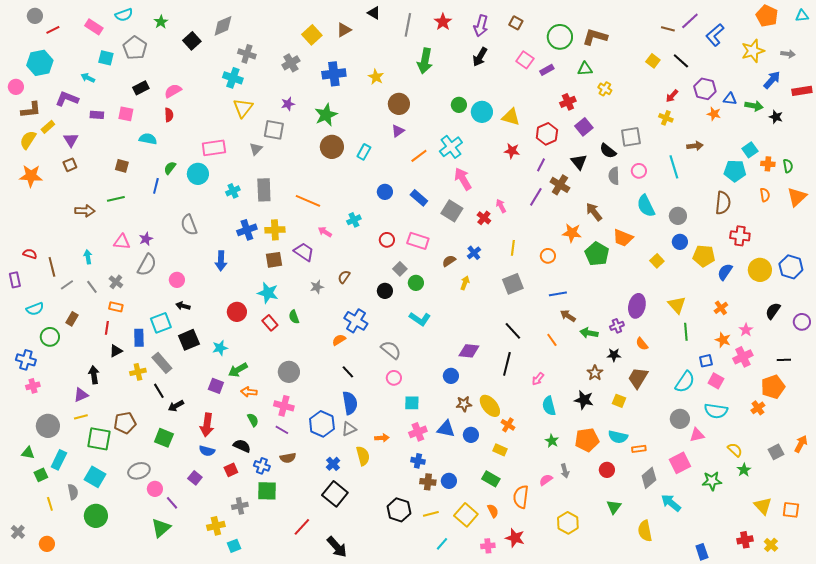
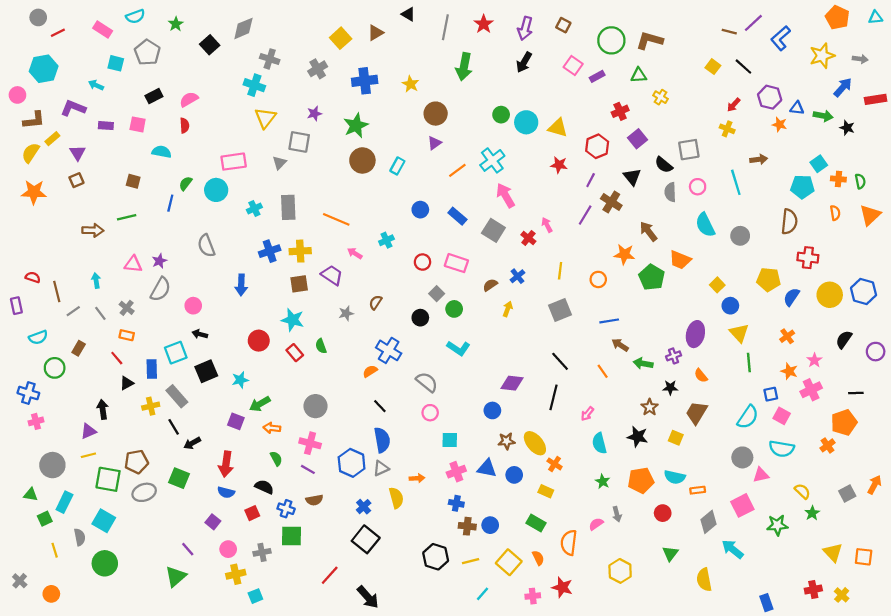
blue circle: (680, 242) -> (730, 306), moved
red line: (107, 328) -> (117, 358), turned -48
gray ellipse: (139, 471) -> (144, 492), moved
pink circle: (155, 489) -> (228, 549), moved

